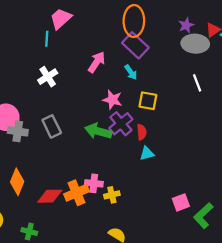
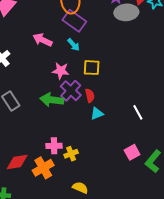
pink arrow: (97, 62) -> (42, 40), turned -90
white line: (197, 83) -> (138, 112), moved
orange cross: (77, 193) -> (43, 168), moved

